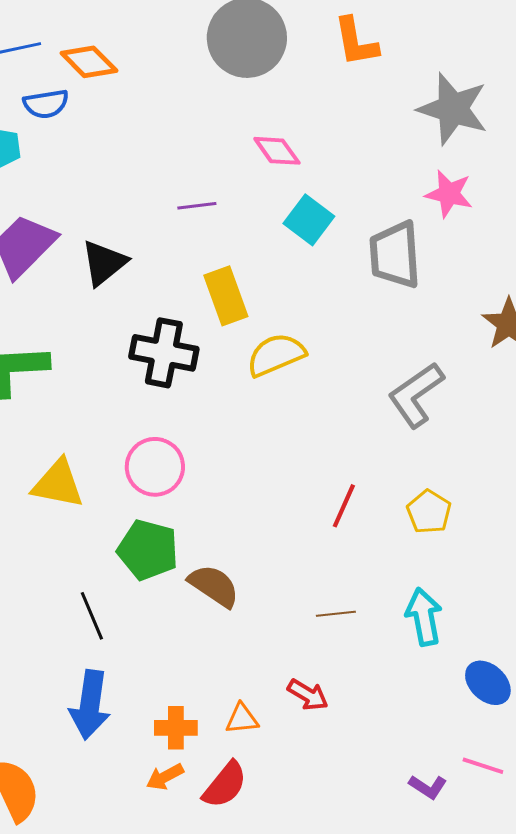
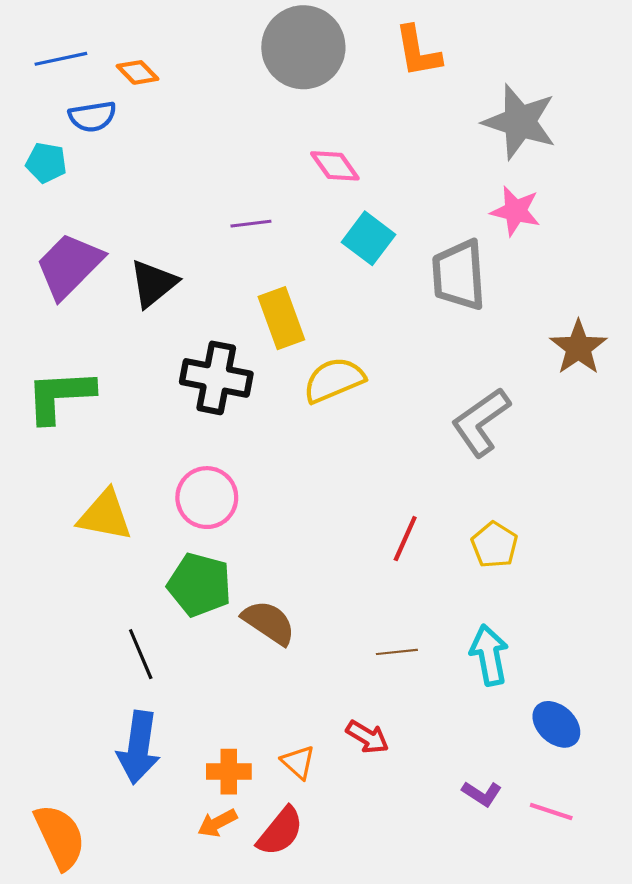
orange diamond: (89, 62) -> (138, 72), size x0.7
orange triangle: (242, 719) -> (298, 762), turned 48
purple L-shape: (428, 787) -> (482, 794), moved

